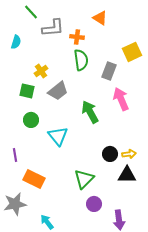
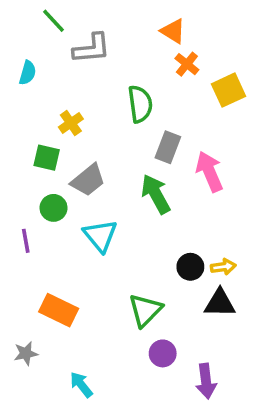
orange cross: (77, 37) -> (187, 64), moved, turned 32
gray rectangle: (109, 71) -> (168, 147), moved
gray trapezoid: (58, 91) -> (88, 180), moved
purple line: (15, 155) -> (26, 241), moved
gray star: (15, 204) -> (26, 353), size x0.6

